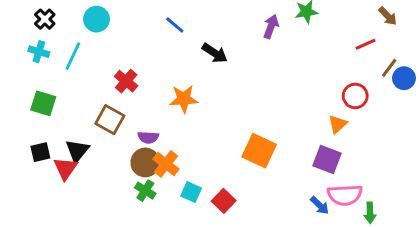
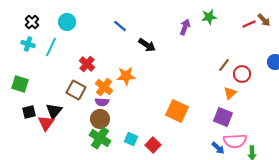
red line: (366, 44) -> (249, 24), moved
brown line: (389, 68) -> (224, 65), moved
green square: (43, 103) -> (20, 84), moved
orange cross: (166, 164) -> (104, 87), moved
green cross: (145, 191) -> (100, 138), size x1.5

